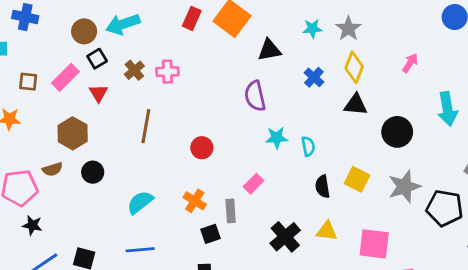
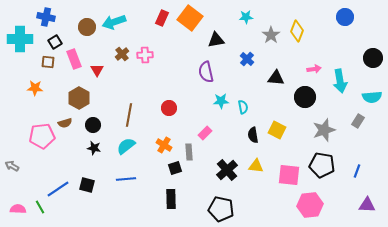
cyan star: (312, 29) -> (246, 17), moved
gray star: (348, 29) -> (271, 35), moved
black square: (97, 59) -> (55, 42), moved
pink arrow: (410, 63) -> (314, 69), moved, turned 48
yellow diamond: (354, 67) -> (297, 31), moved
pink rectangle: (65, 77) -> (74, 59), turned -66
brown line: (146, 126) -> (129, 115), moved
gray star: (404, 187) -> (324, 130), moved
black pentagon: (445, 208) -> (322, 165), moved
black star: (32, 225) -> (94, 148), moved

